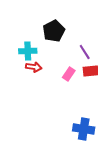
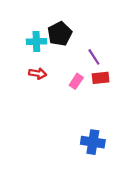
cyan cross: (28, 51) -> (36, 41), moved

